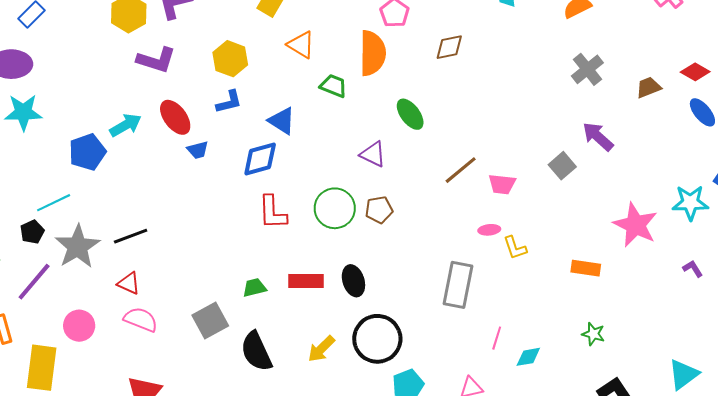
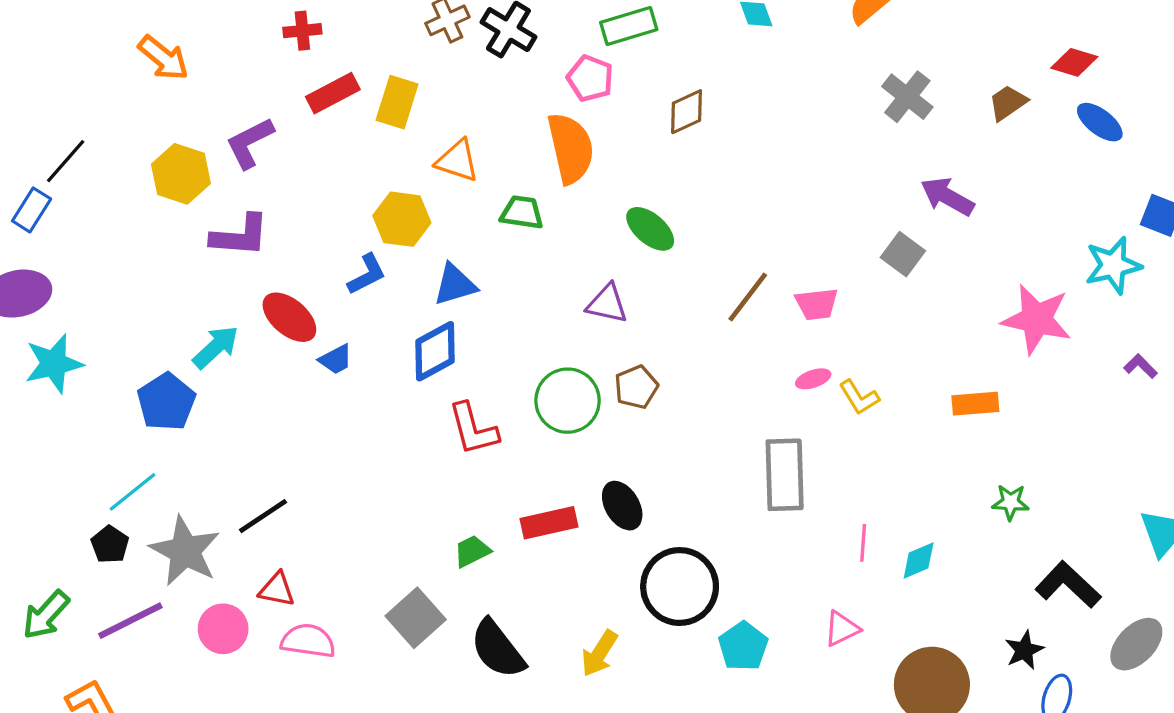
yellow hexagon: (230, 59) -> (402, 219), moved
blue triangle: (282, 121) -> (455, 285), turned -36
purple line: (34, 282) -> (130, 621), turned 36
pink circle: (79, 326) -> (223, 629), moved
yellow arrow: (321, 349) -> (599, 653), moved

